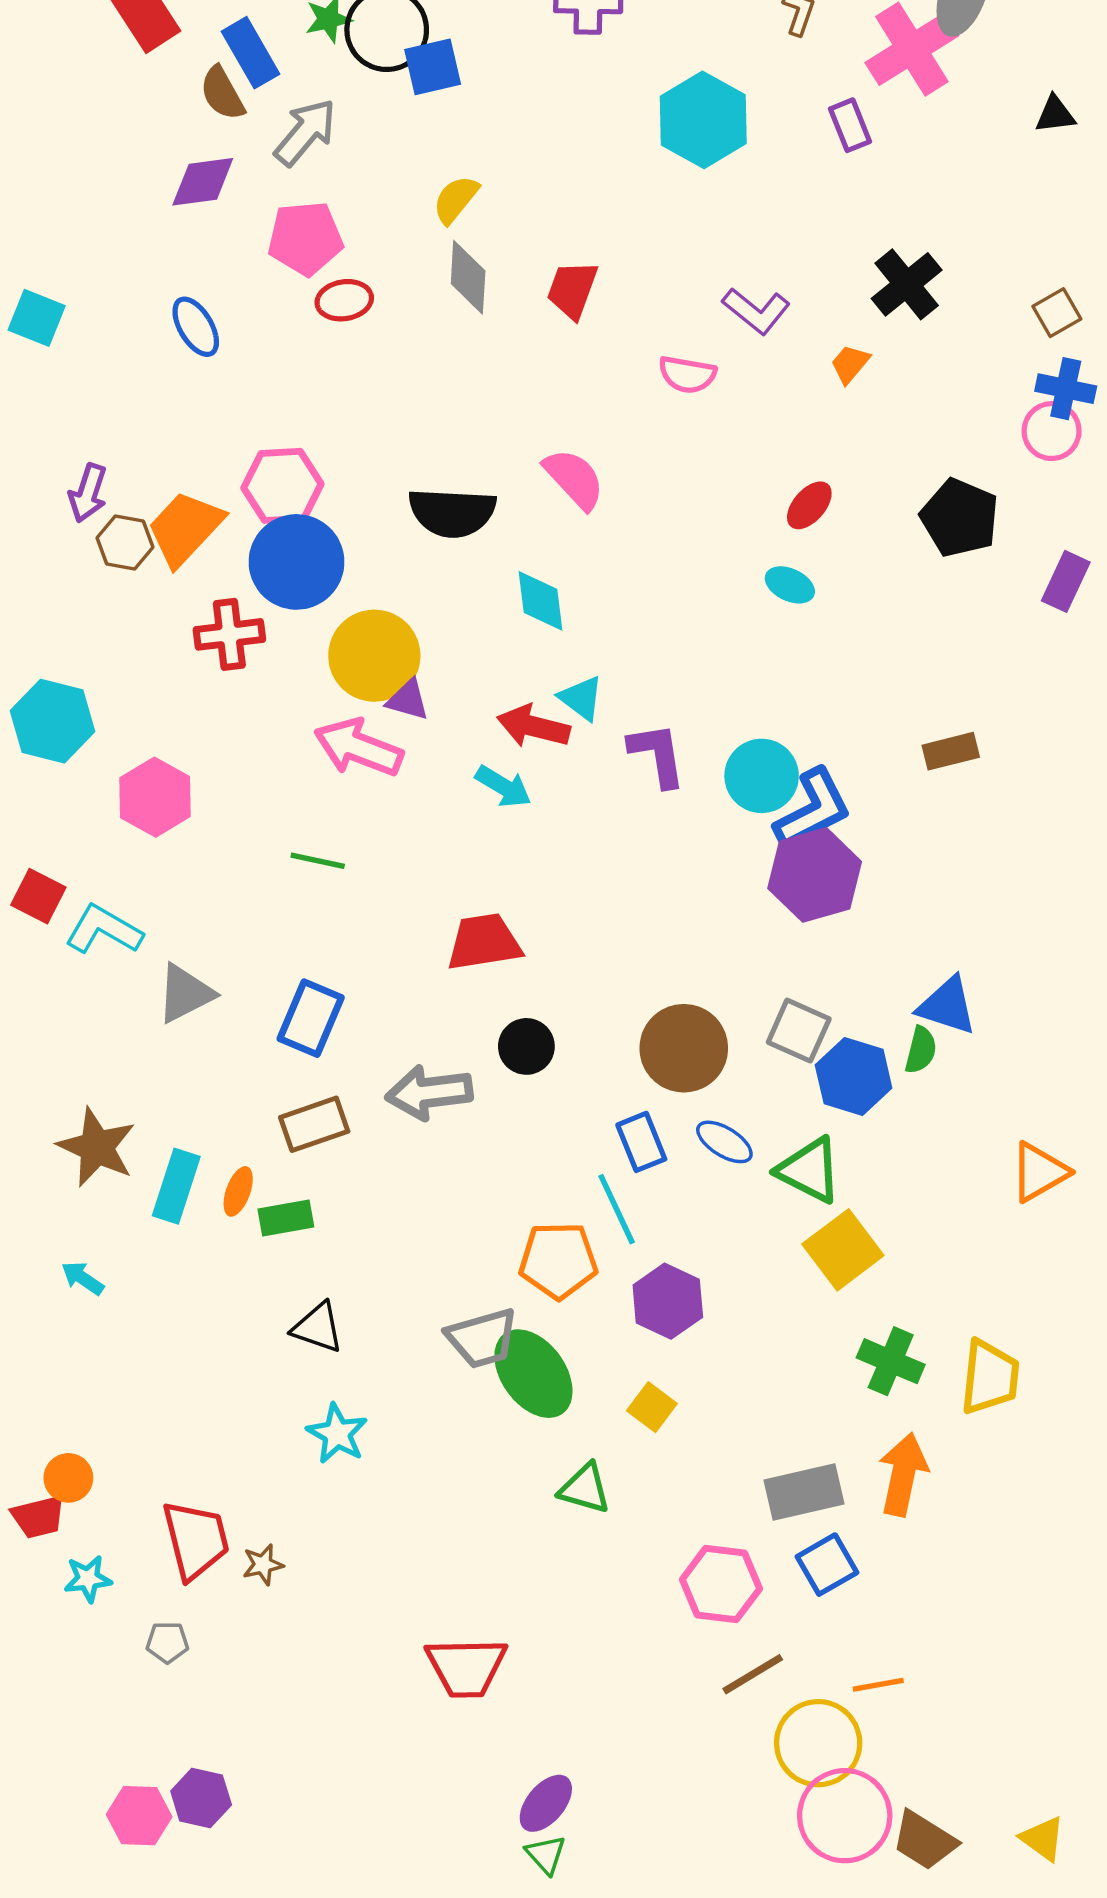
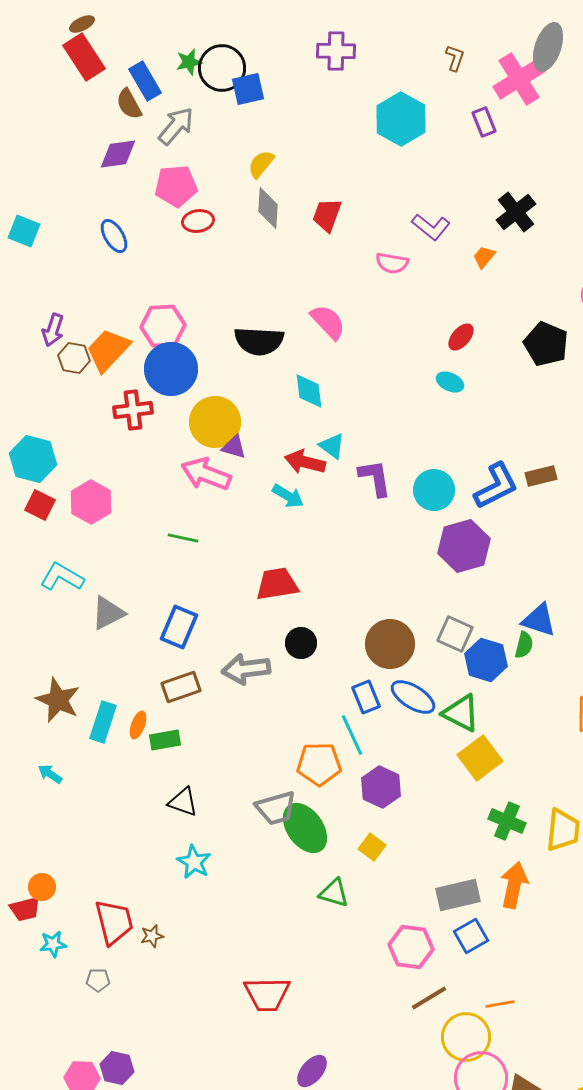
blue L-shape: (813, 809) -> (496, 486), moved
red square: (38, 896) -> (40, 505), moved
blue ellipse: (724, 1142) -> (413, 697), size x1.4

